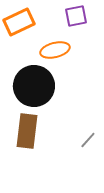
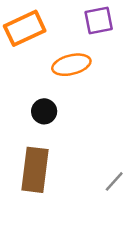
black circle: (34, 86) -> (44, 111), size x0.5

